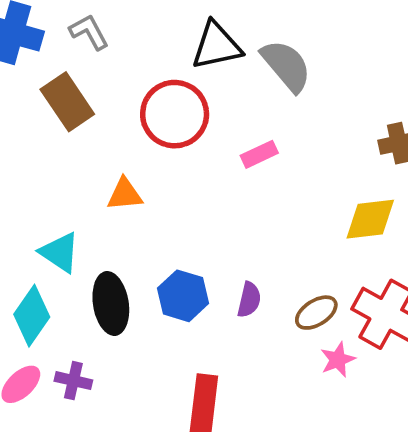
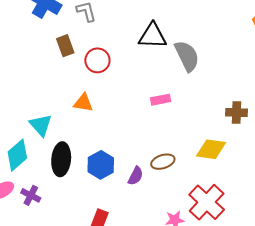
brown rectangle: (67, 102) -> (65, 46), size x0.7
red circle: (175, 114) -> (97, 60), moved, size x0.7
brown ellipse: (316, 313) -> (163, 162), moved

